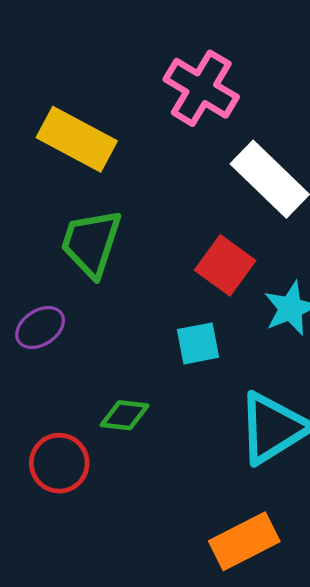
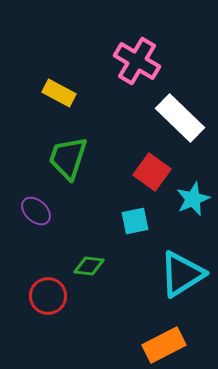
yellow rectangle: (77, 139) -> (59, 93), size x0.7
purple ellipse: (40, 328) -> (36, 211), turned 76

